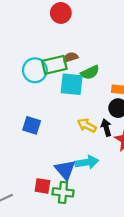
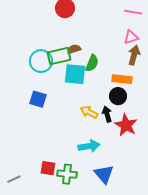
green semicircle: (90, 72) -> (92, 63), turned -42
blue square: (32, 125) -> (38, 99), moved
blue triangle: (65, 170) -> (104, 174), moved

